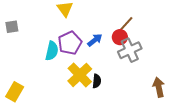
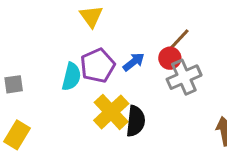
gray square: (12, 27) -> (14, 84), moved
black semicircle: (97, 81) -> (136, 121), size x1.5

